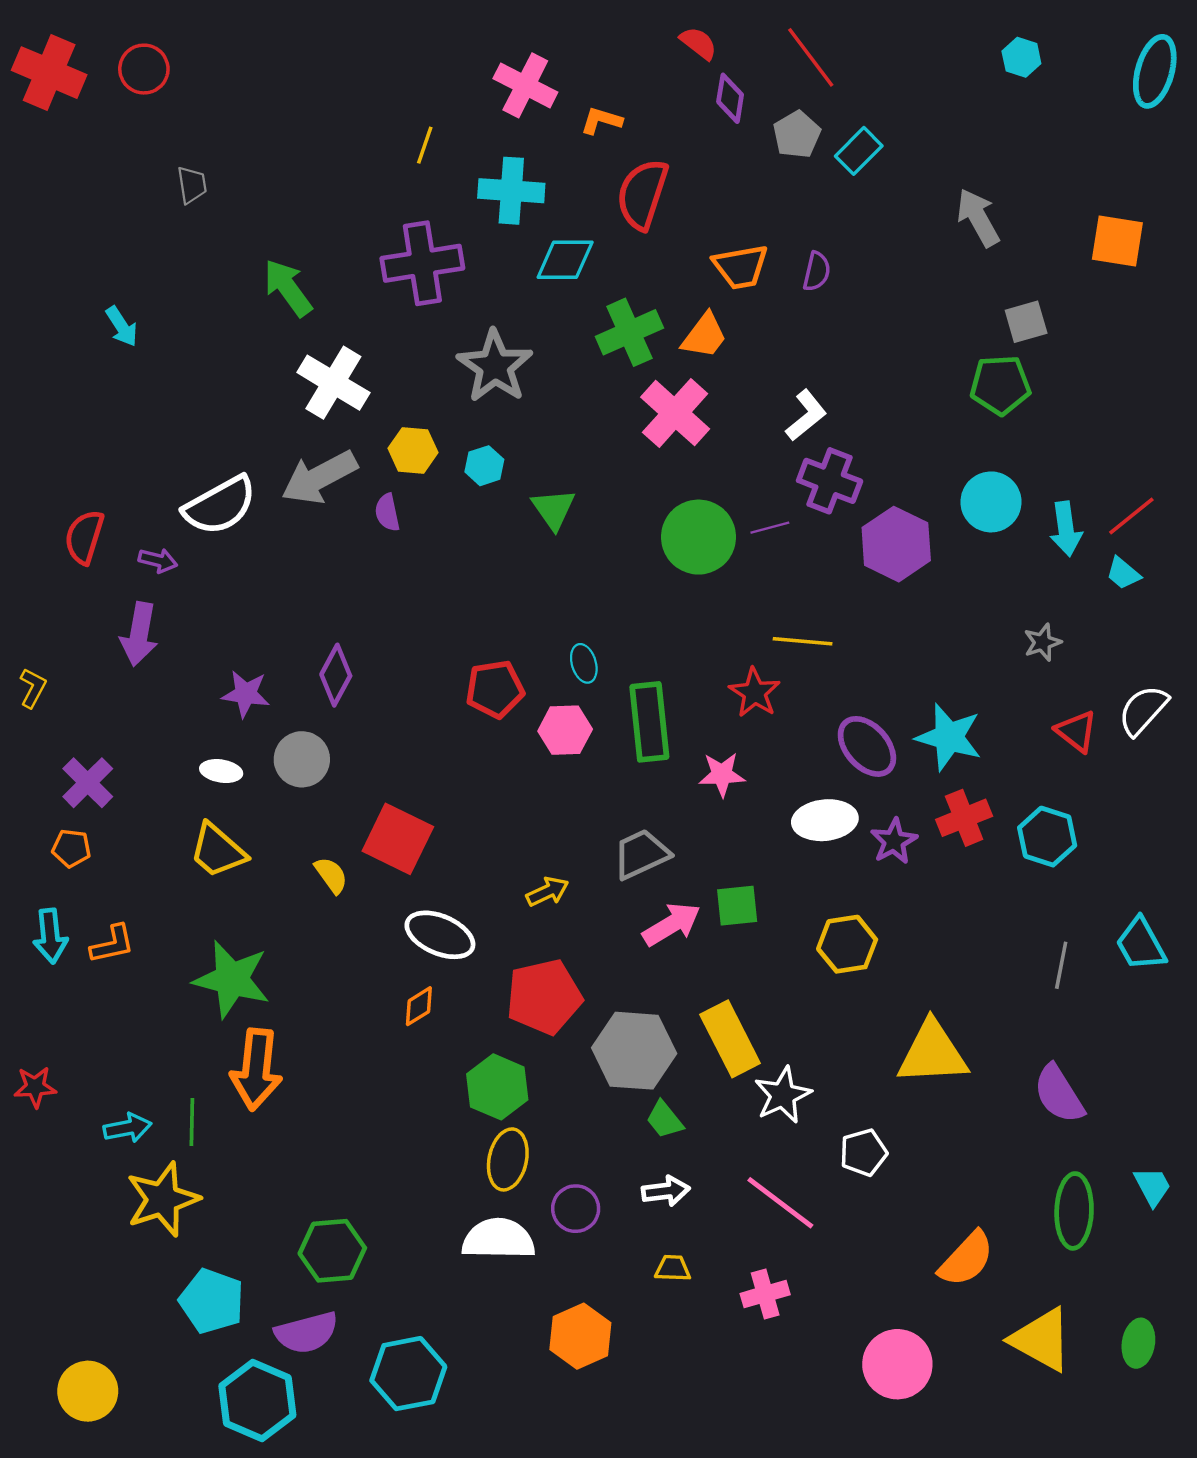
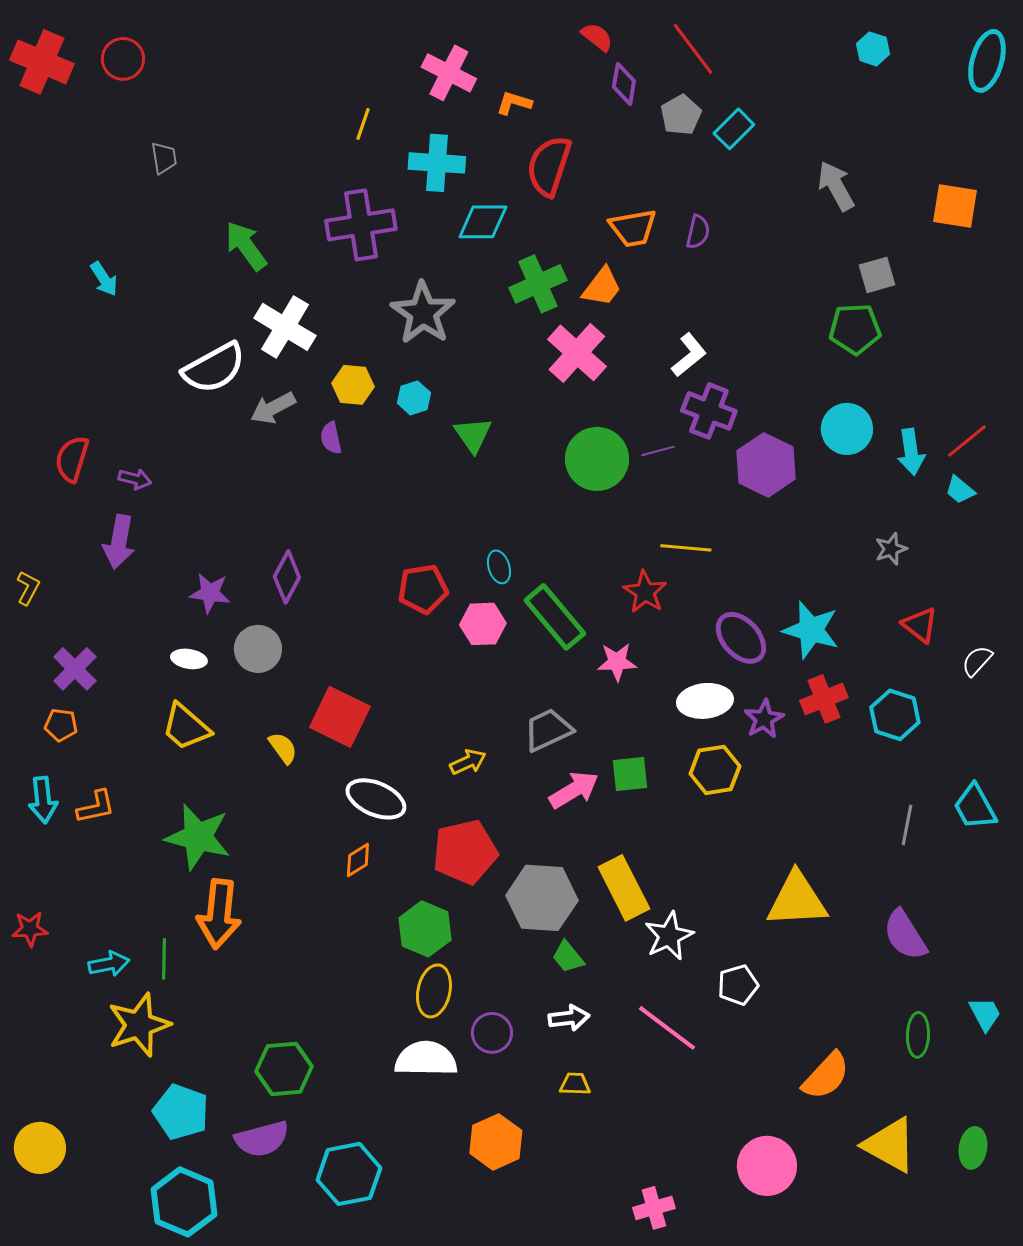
gray arrow: (319, 477) -> (273, 408), size x0.7
white semicircle: (220, 505) -> (214, 368), moved
white semicircle: (1143, 710) -> (977, 661), moved, size x0.7
green rectangle: (649, 722) -> (555, 617), turned -34
yellow hexagon: (847, 944) -> (715, 770), moved
green ellipse: (1074, 1211) -> (918, 1035), size x0.7
pink cross: (765, 1294) -> (654, 1208), moved
yellow circle: (88, 1391) -> (40, 1148), moved
cyan hexagon: (257, 1400) -> (184, 1202), moved

